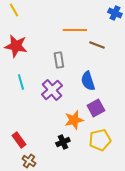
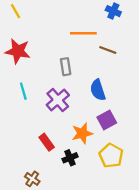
blue cross: (115, 13) -> (113, 11), moved
red rectangle: (19, 140) -> (47, 142), moved
yellow pentagon: (100, 140) -> (111, 156), turned -30

